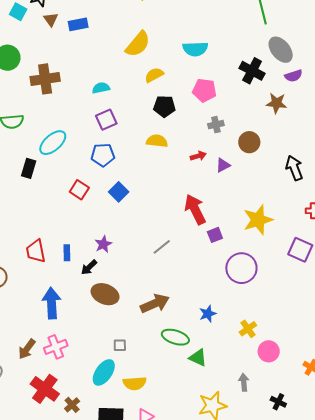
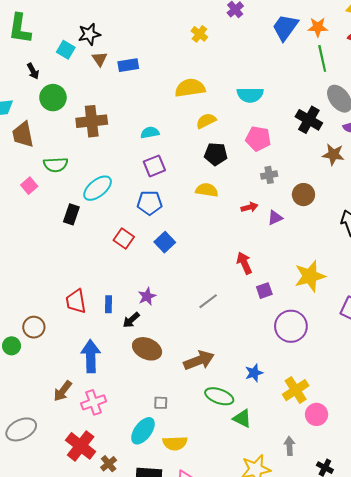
yellow semicircle: (138, 44) -> (190, 88), turned -140
red arrow: (195, 209) -> (244, 263), size x0.7
yellow cross: (248, 329) -> (296, 390), size x1.4
brown arrow: (27, 349) -> (63, 391), moved

